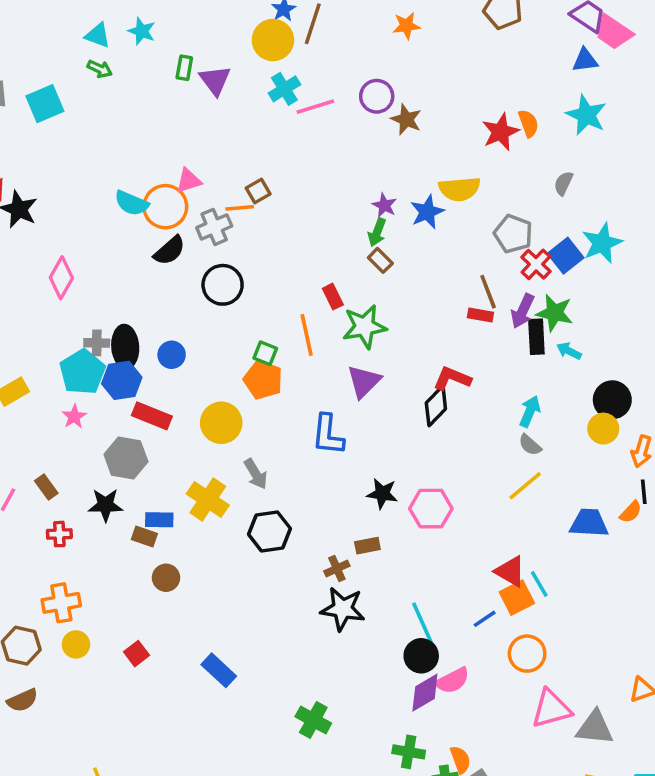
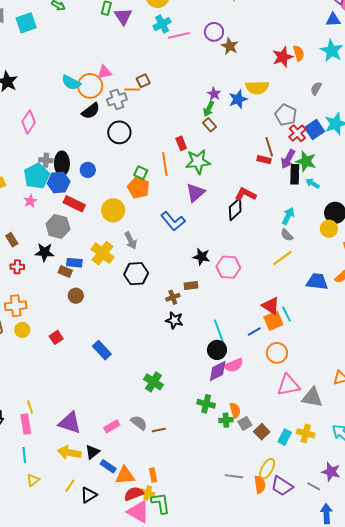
blue L-shape: (328, 435) -> (173, 221), turned -50
black star: (343, 609) -> (174, 320), size x0.7

